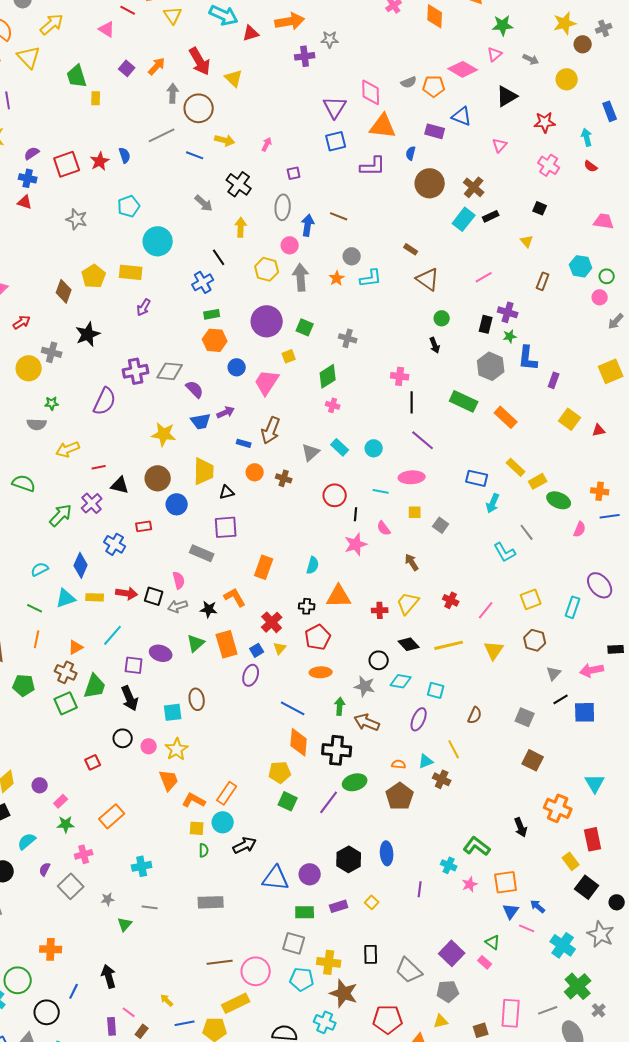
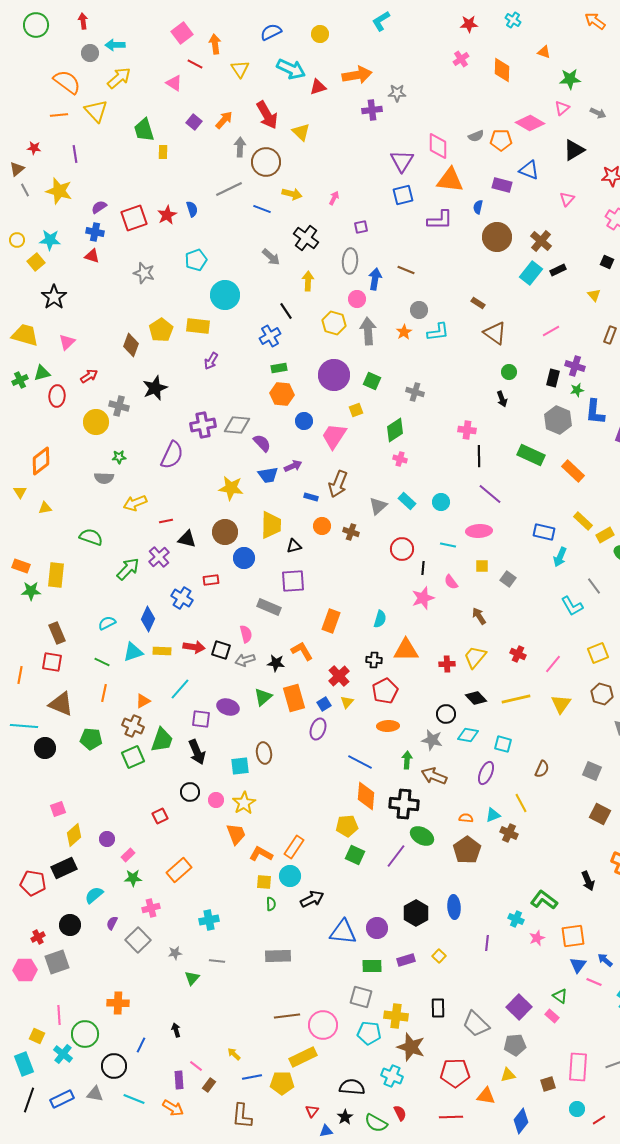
green ellipse: (355, 782) -> (422, 836), turned 45
black arrow: (109, 976) -> (176, 1030), size x0.6

